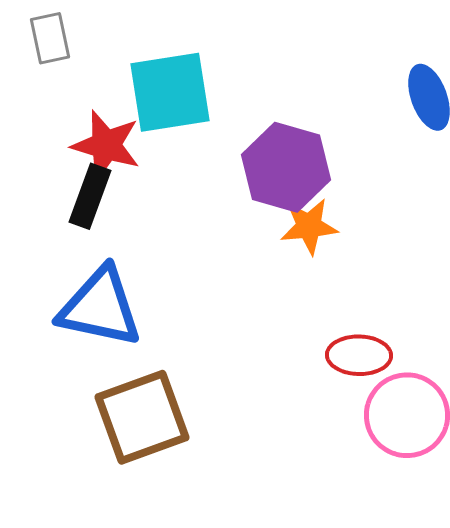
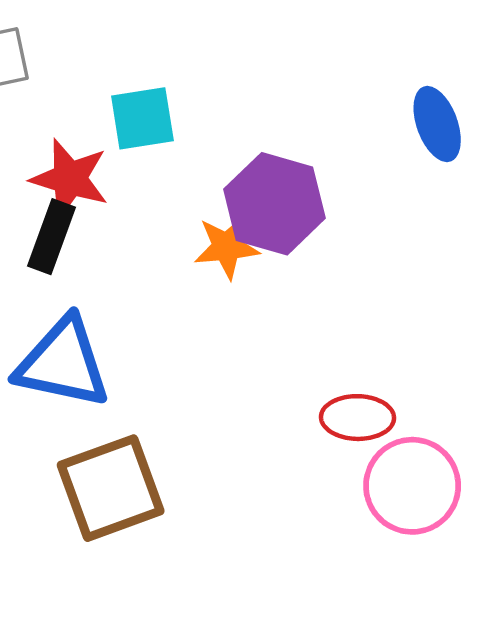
cyan square: (170, 92) -> (142, 118), size x0.7
orange star: (309, 226) -> (227, 247), moved

